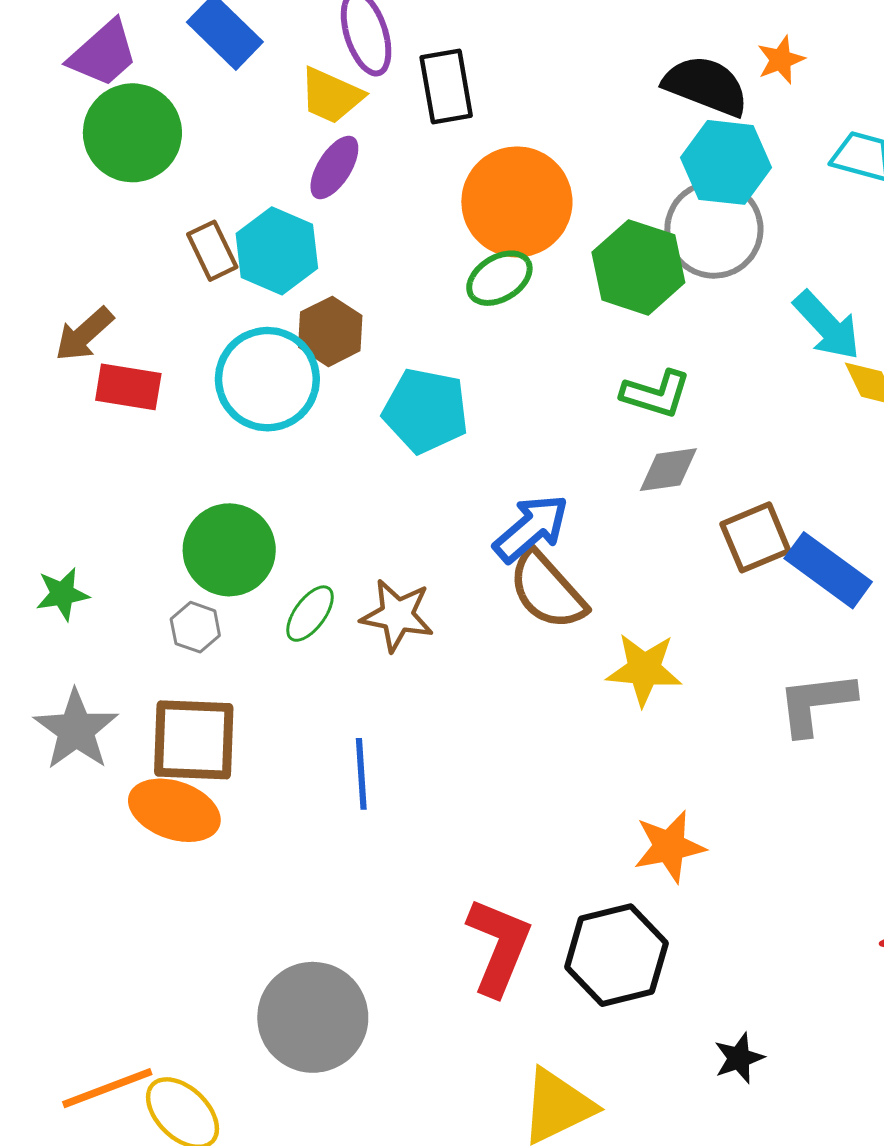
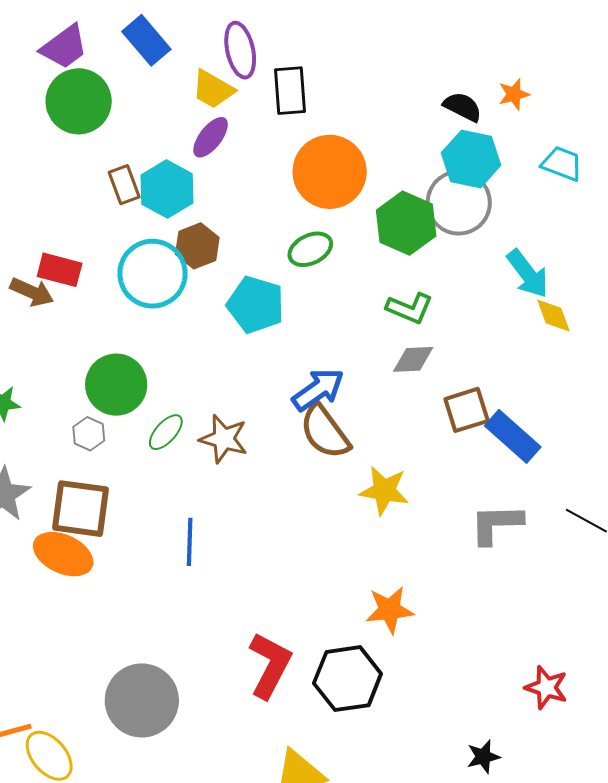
black semicircle: (706, 86) -> (463, 107), size x0.7
green ellipse: (499, 278) -> (310, 249), moved
brown arrow: (84, 334) -> (32, 292), moved, turned -120
black star: (739, 1058) -> (483, 757), moved

